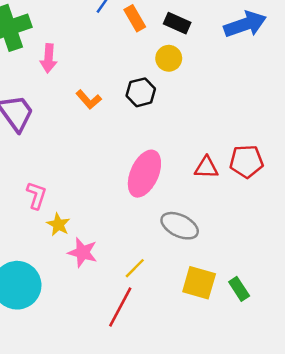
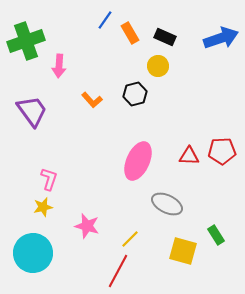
yellow star: (58, 225) -> (43, 207), moved, turned 30
green rectangle: (239, 289) -> (216, 235), moved

